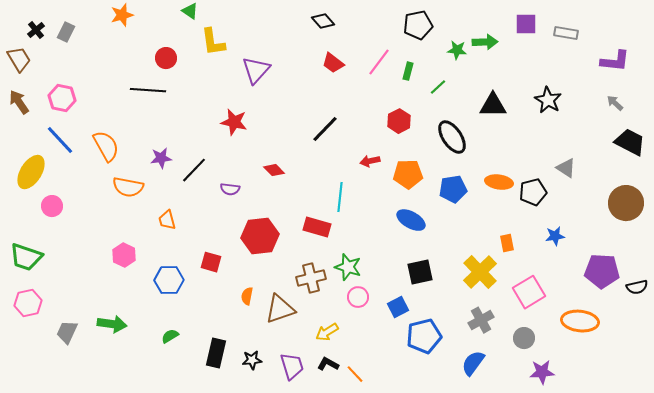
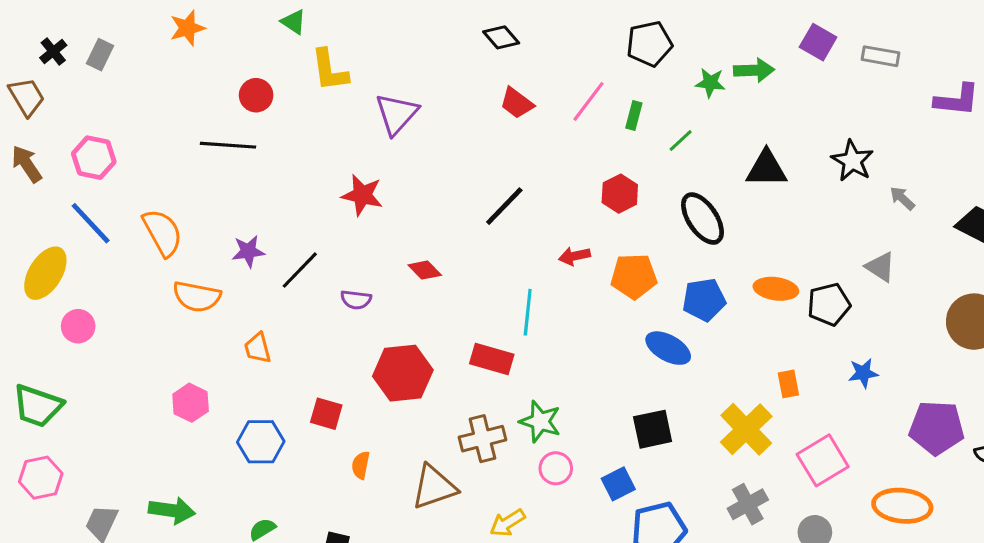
purple square: (526, 24) -> (818, 42), turned 30
gray arrow: (615, 103) -> (902, 198), moved
blue ellipse: (411, 220) -> (668, 348), moved
orange semicircle: (247, 296) -> (361, 465), moved

